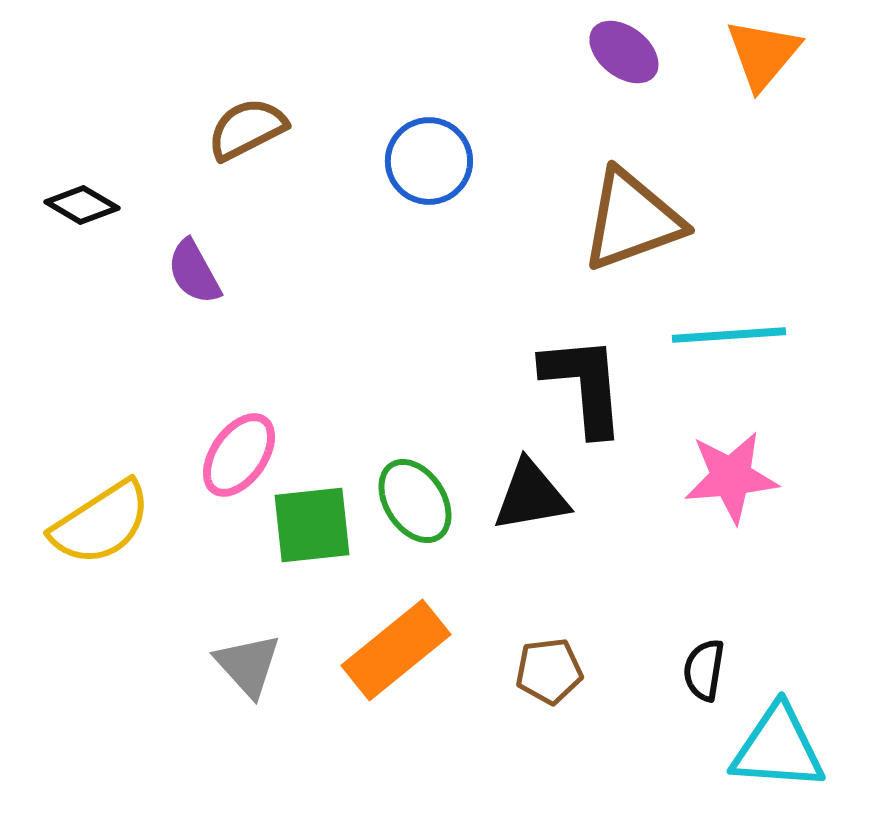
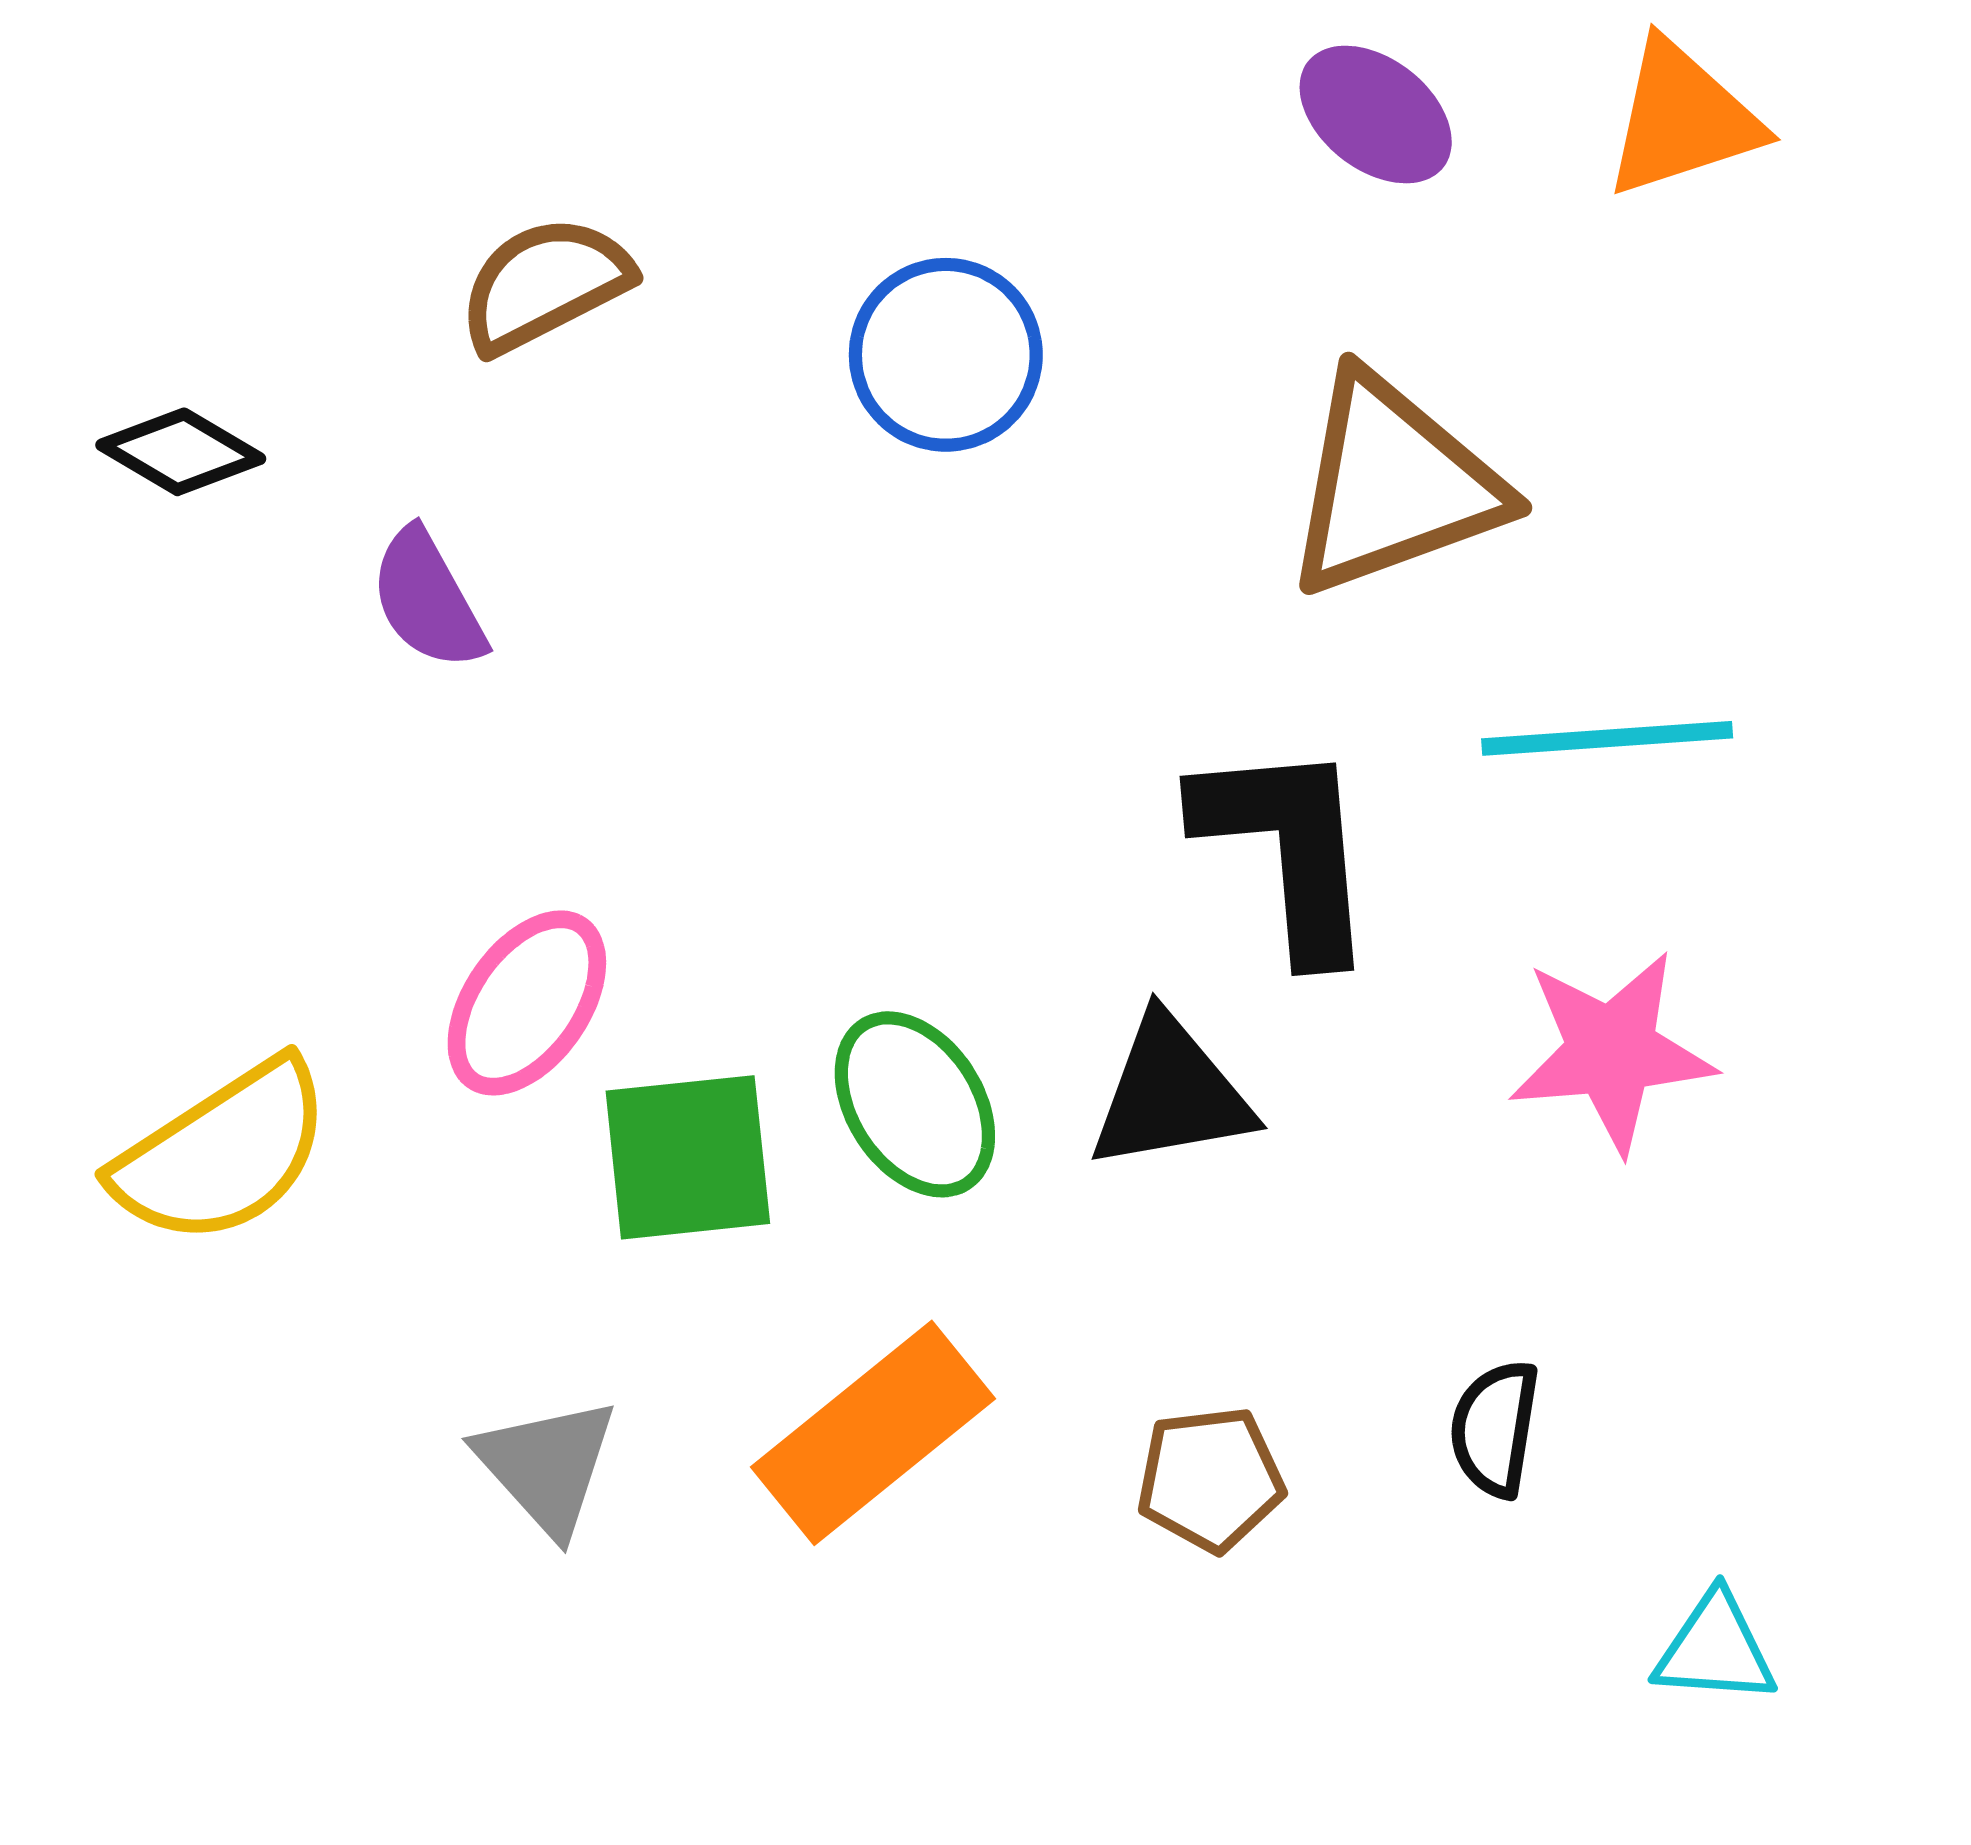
orange triangle: (763, 54) -> (1682, 119), turned 32
black semicircle: (704, 670) -> (1495, 1428), moved
cyan triangle: (778, 748) -> (1715, 1649), size x0.6

